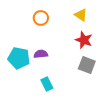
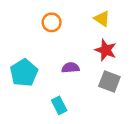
purple semicircle: (41, 54) -> (70, 68), moved
cyan pentagon: (19, 58) -> (24, 73), turned 30

